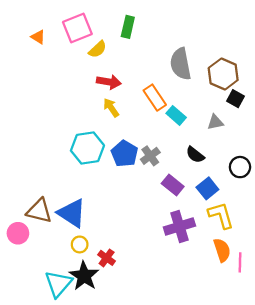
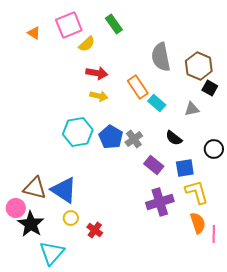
green rectangle: (128, 27) -> (114, 24), turned -48
yellow arrow: (111, 108) -> (99, 96), turned 138
blue square: (207, 188) -> (185, 168), turned 30
black star: (84, 276) -> (31, 224), moved

